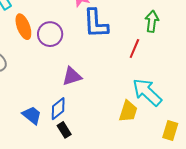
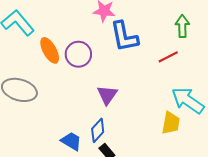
red line: (134, 49) -> (168, 57), turned 48
purple triangle: (72, 76) -> (107, 95), turned -30

